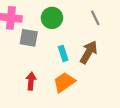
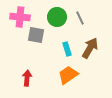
gray line: (95, 18) -> (80, 18), moved
red arrow: (31, 81) -> (27, 78), moved

